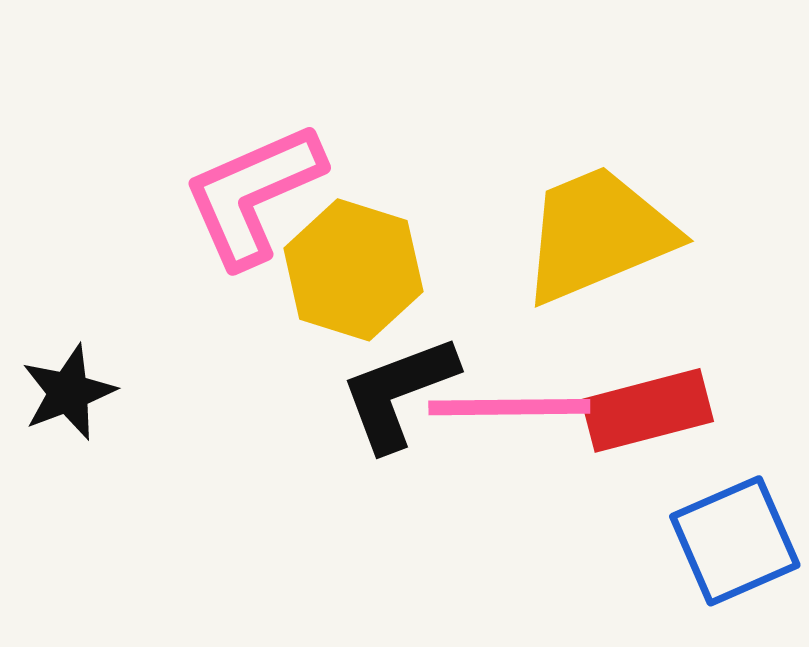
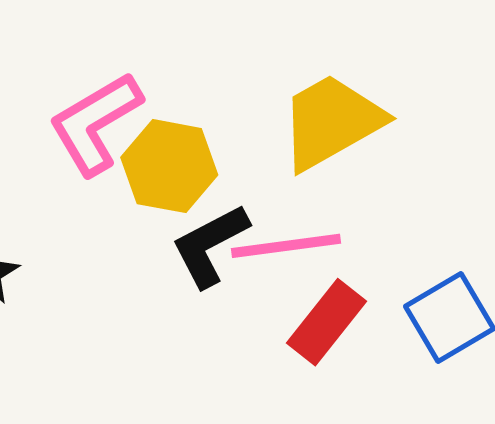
red rectangle: (648, 410) -> (327, 322), moved, turned -30

